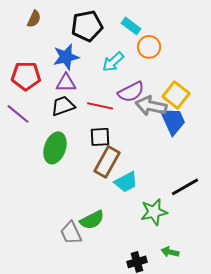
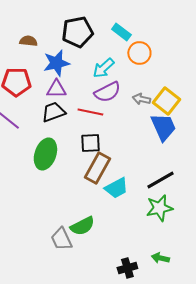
brown semicircle: (34, 19) -> (28, 41), moved, turned -108
purple semicircle: (131, 92) -> (107, 92), moved
gray arrow: (151, 106) -> (141, 99), moved, size x0.6
black line: (185, 187) -> (160, 180), moved
green star: (154, 212) -> (159, 208), moved

